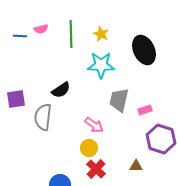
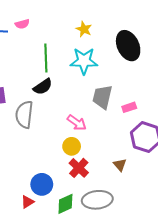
green line: (71, 34) -> (46, 58), moved
brown triangle: (136, 166) -> (120, 165), turned 48

